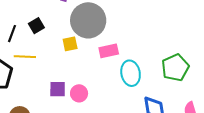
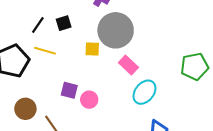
pink rectangle: (109, 51) -> (128, 65), turned 42
green pentagon: (175, 68) -> (195, 66), moved
cyan ellipse: (131, 73) -> (144, 92), turned 35

